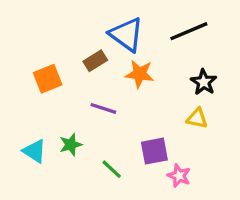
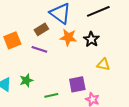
black star: (204, 82) -> (91, 39), moved
purple line: (103, 108) -> (39, 49), moved
green line: (112, 169) -> (51, 95), turned -56

